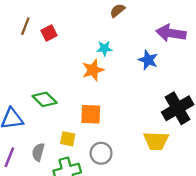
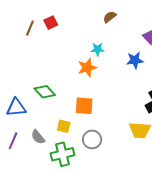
red square: (49, 33) -> (51, 23), moved
blue star: (148, 60) -> (135, 60), turned -30
gray semicircle: (38, 152) -> (38, 137), turned -56

